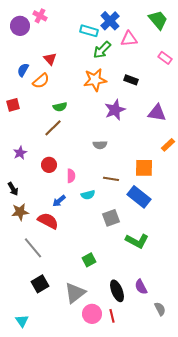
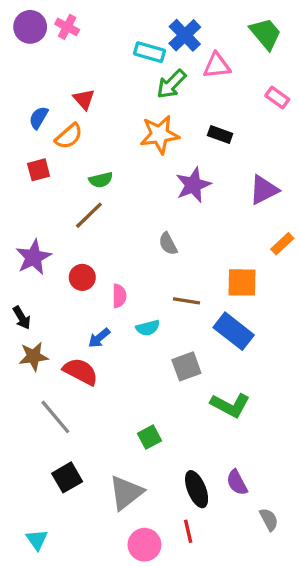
purple circle: (20, 26) -> (30, 27), moved
red square: (13, 105) -> (39, 170), moved
purple triangle: (157, 113) -> (264, 190), turned -36
gray semicircle: (100, 145) -> (168, 244), turned 64
purple star: (20, 153) -> (34, 257), size x1.5
pink circle: (92, 314) -> (144, 545), moved

